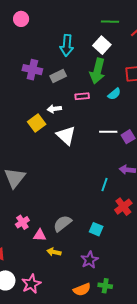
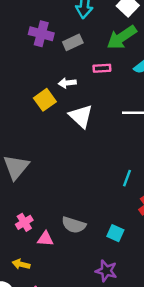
green arrow: (97, 71) -> (122, 37), turned 40
gray semicircle: (62, 223) -> (74, 225), turned -126
yellow arrow: (54, 252) -> (21, 264), moved
purple star: (90, 260) -> (106, 271), turned -30

